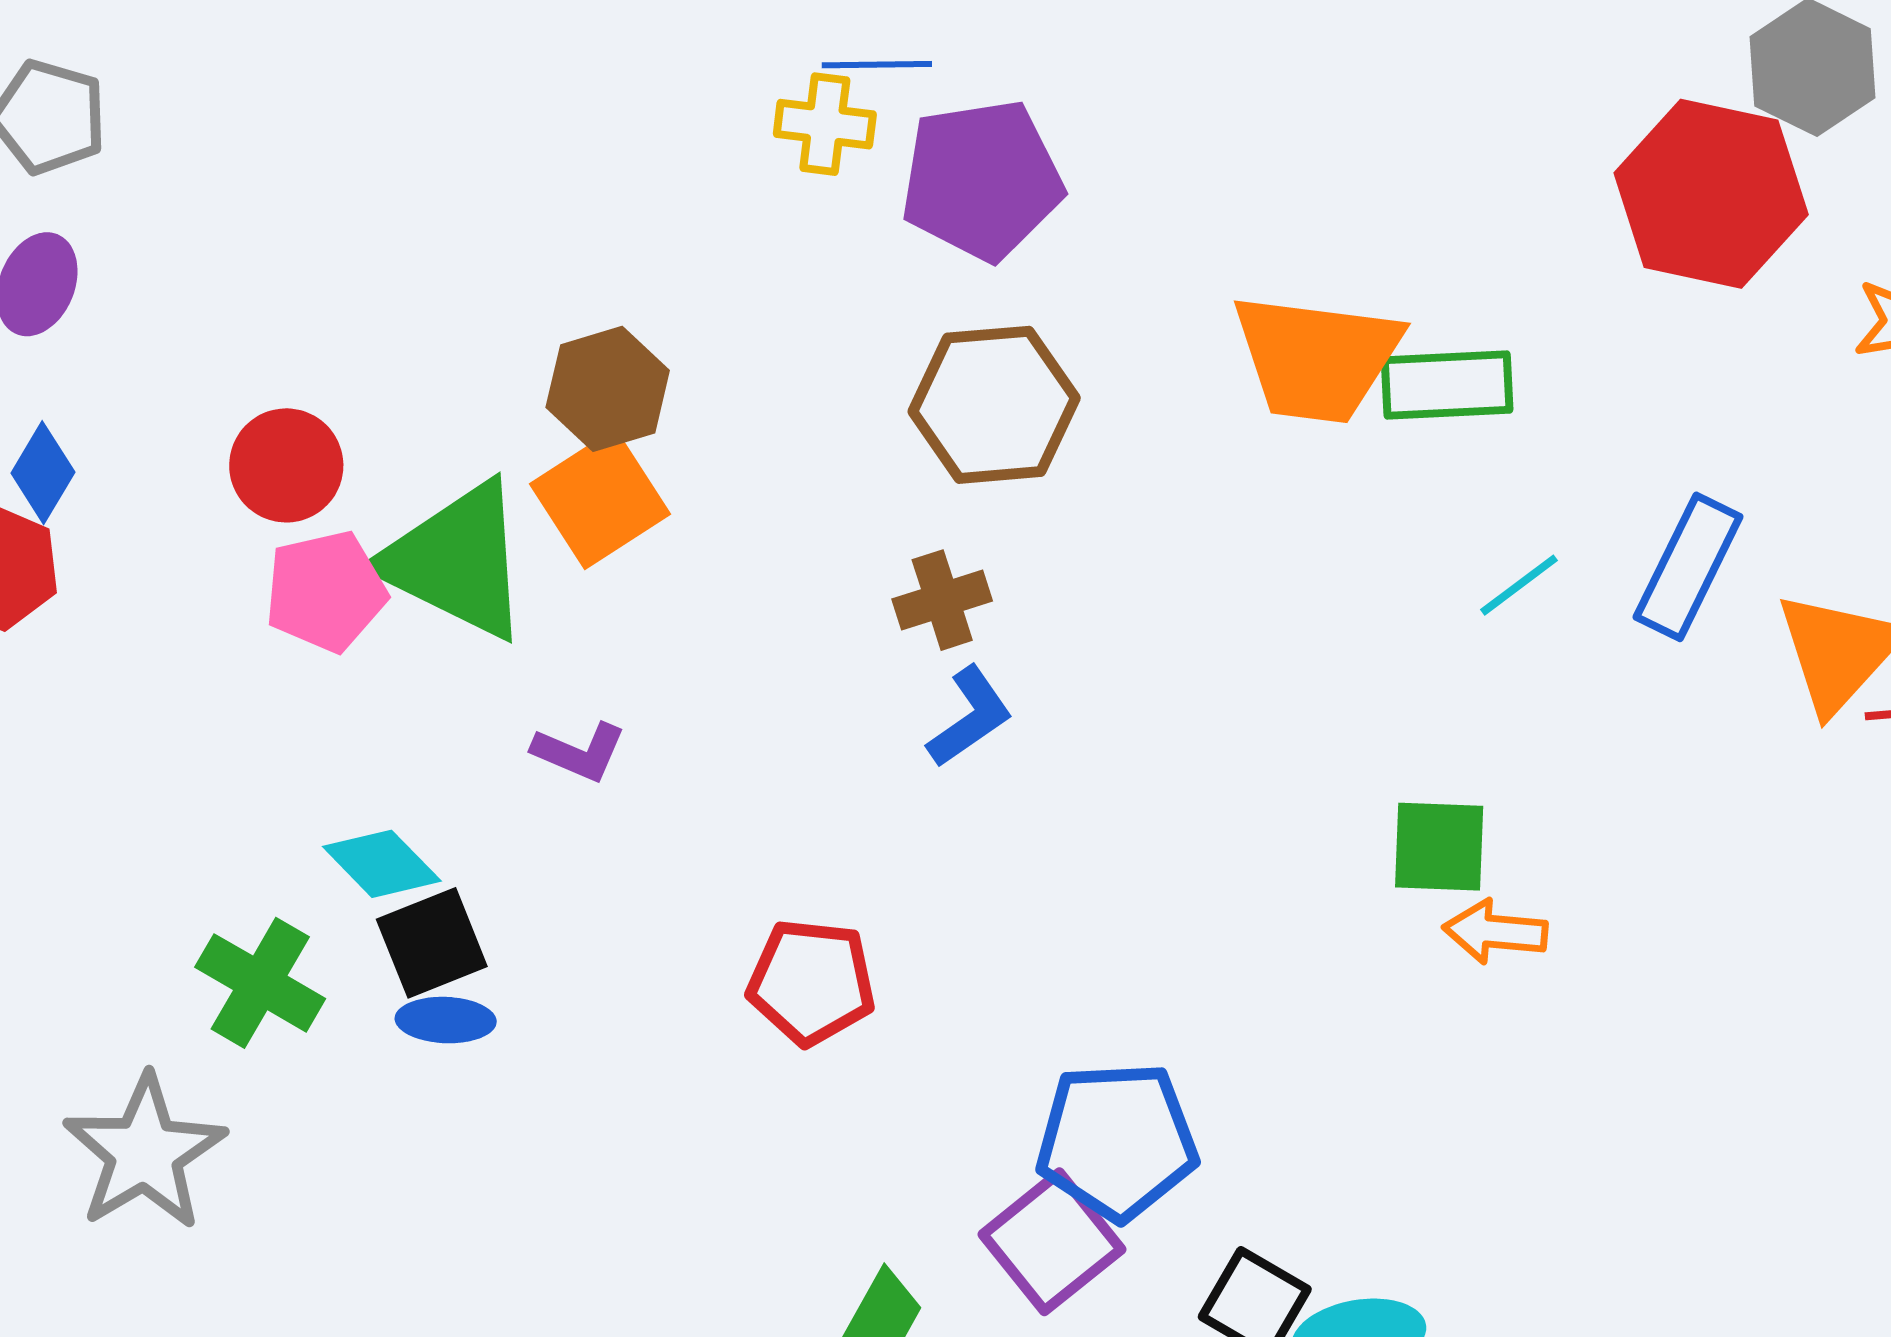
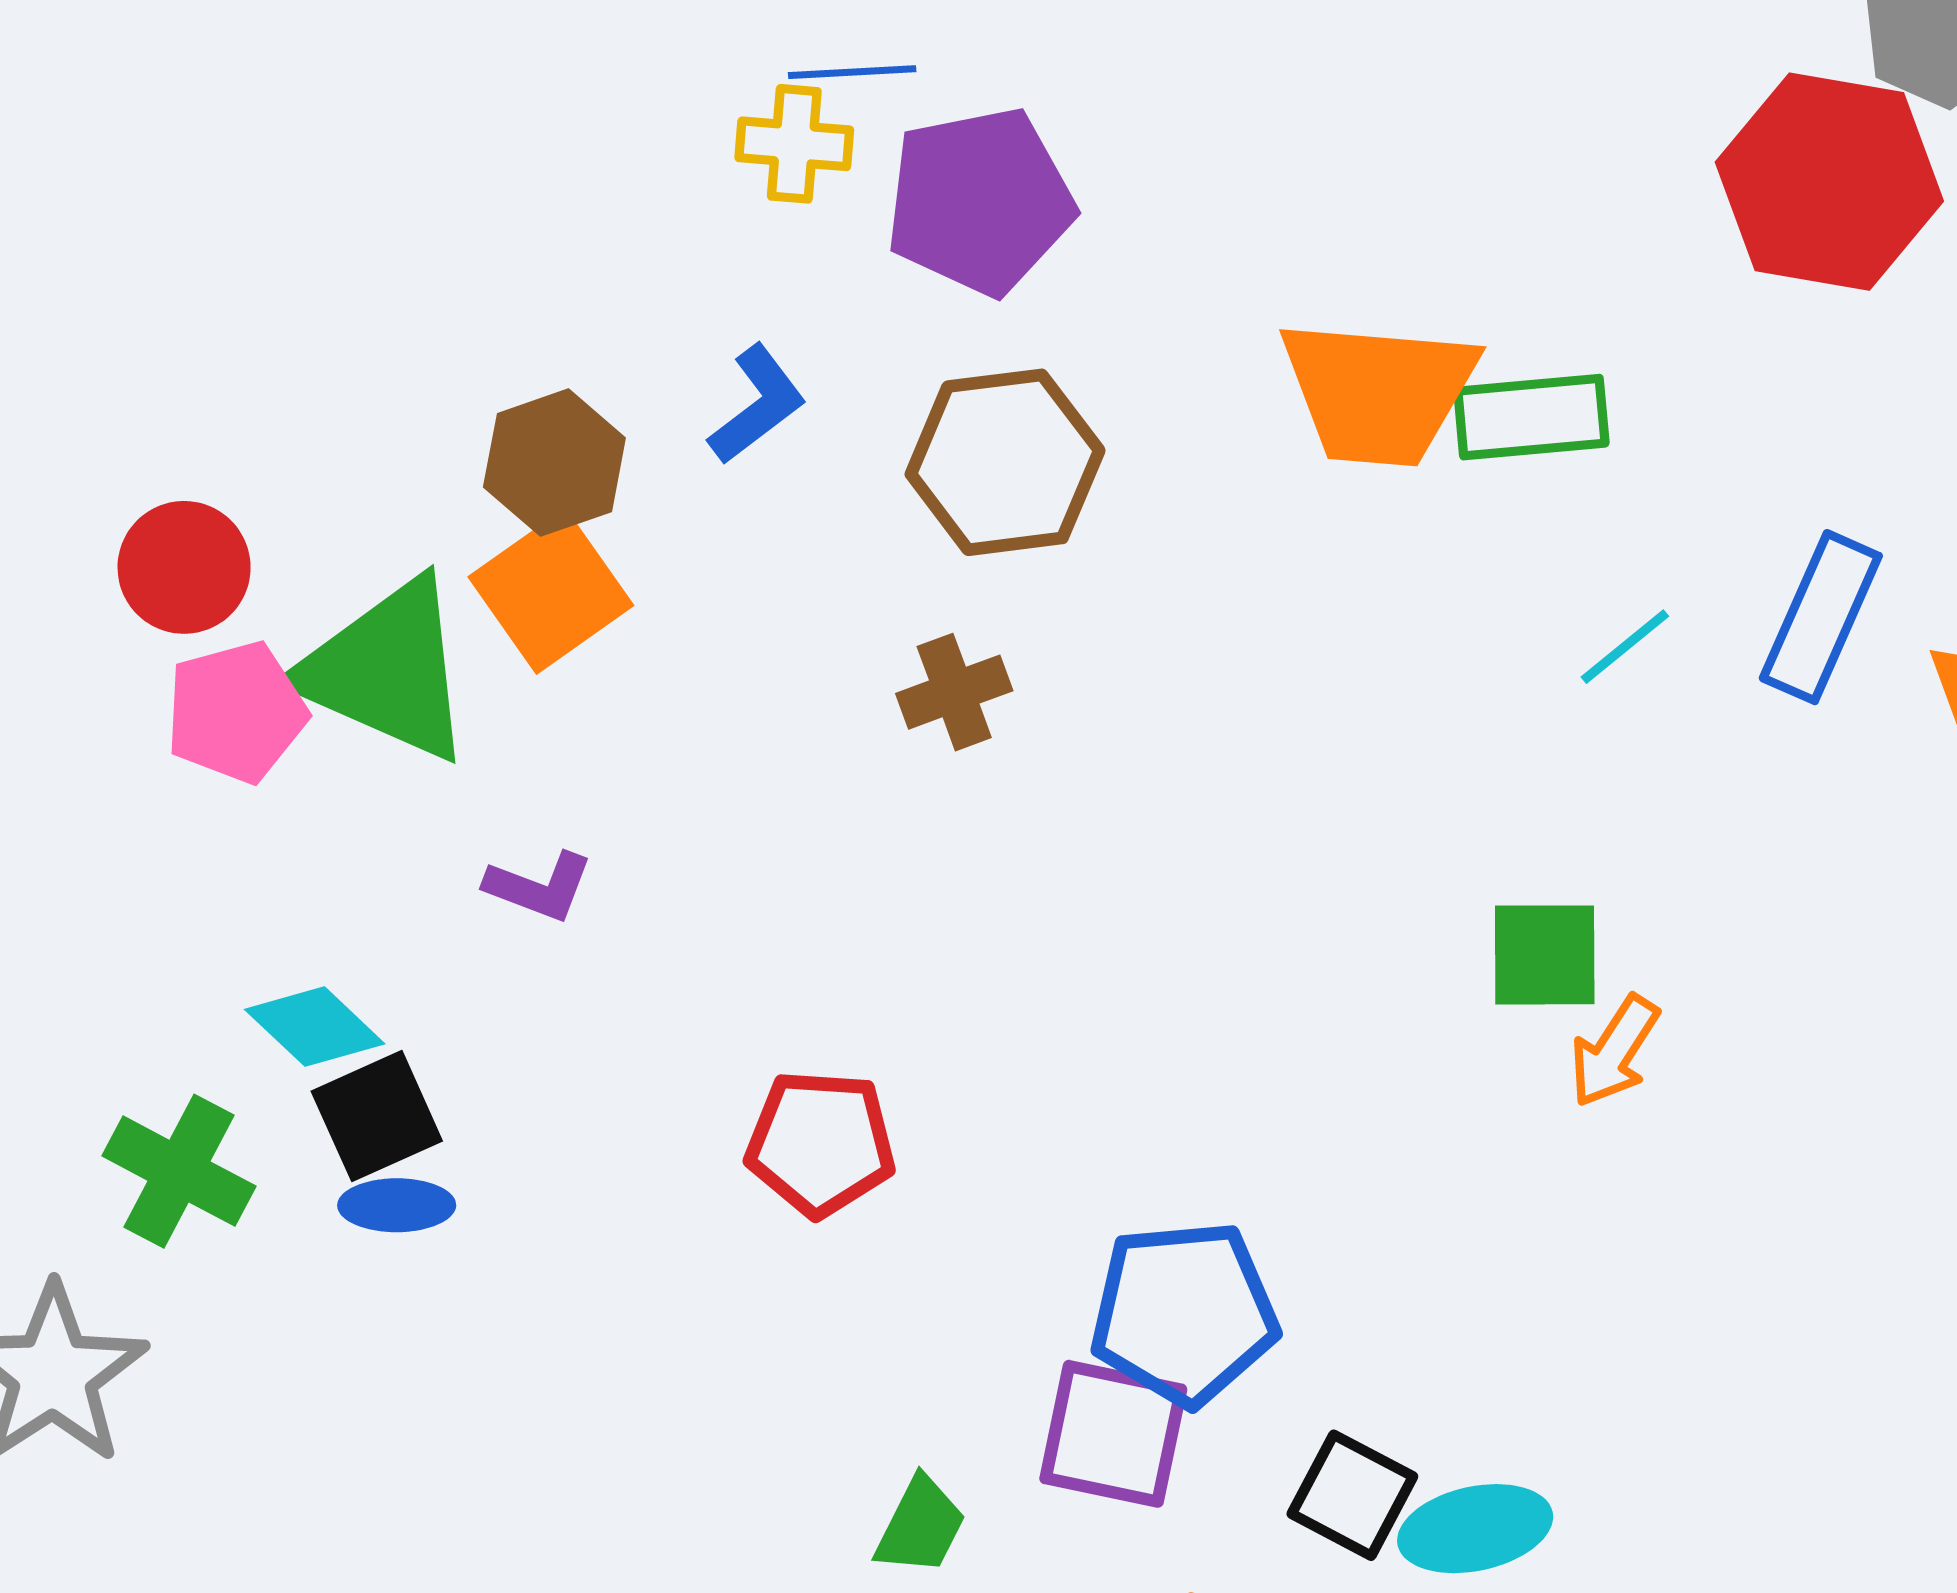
blue L-shape: (970, 717) -> (757, 405), moved
orange arrow: (1495, 932) -> (1614, 1051), turned -60
purple square: (1052, 1242) -> (1113, 1434), turned -37

